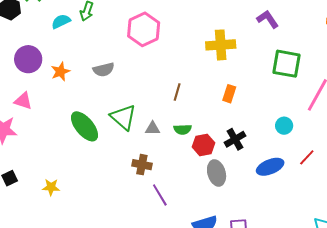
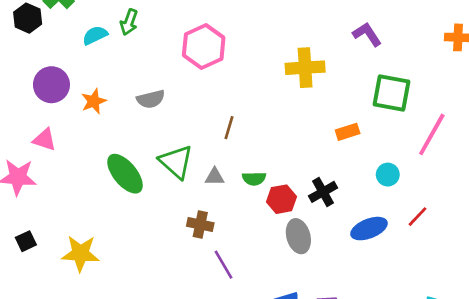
brown line: (177, 92) -> (229, 128), moved
orange rectangle: (229, 94) -> (348, 132), moved, turned 54
yellow star: (51, 187) -> (80, 253), size x1.6

